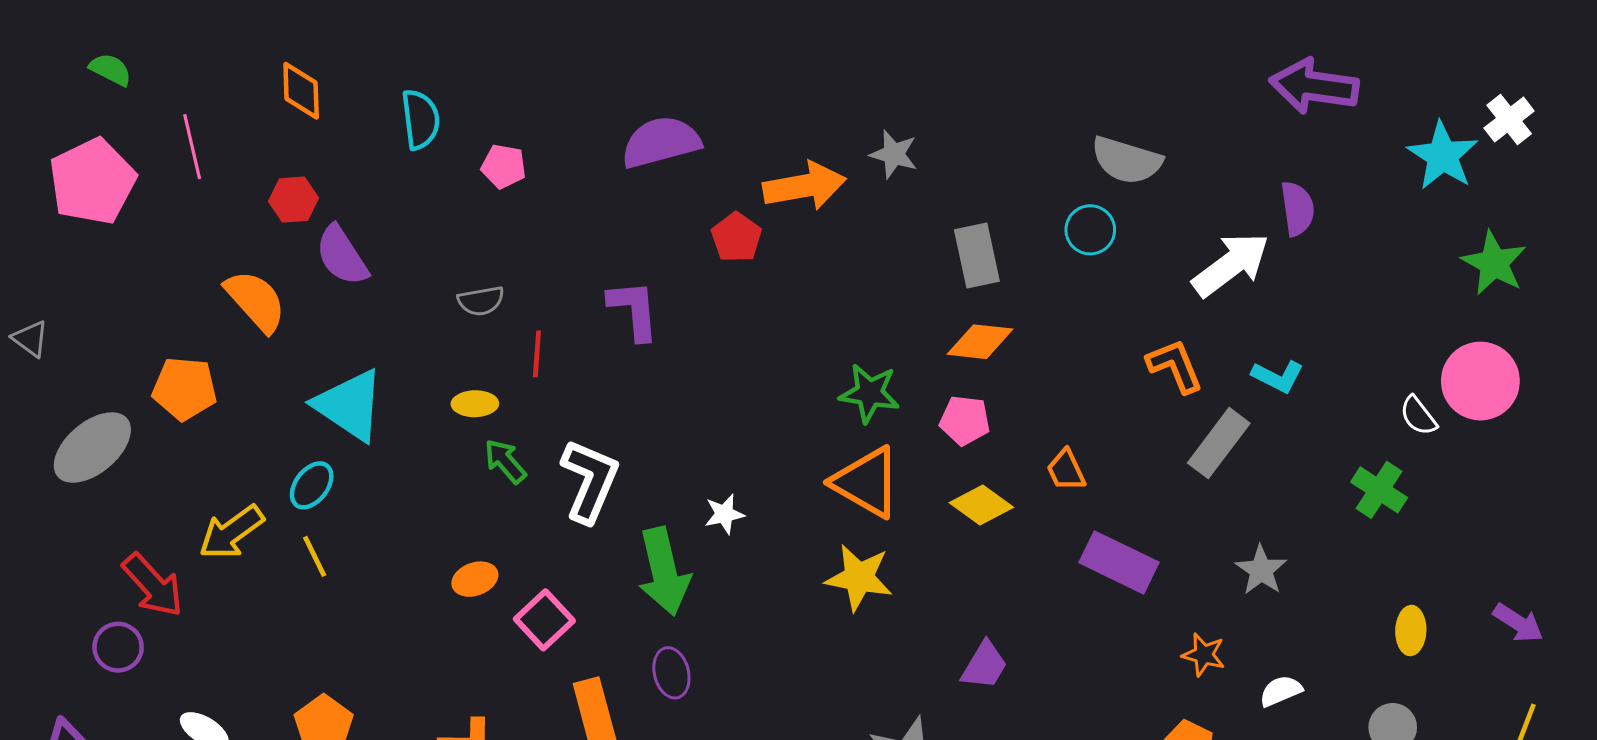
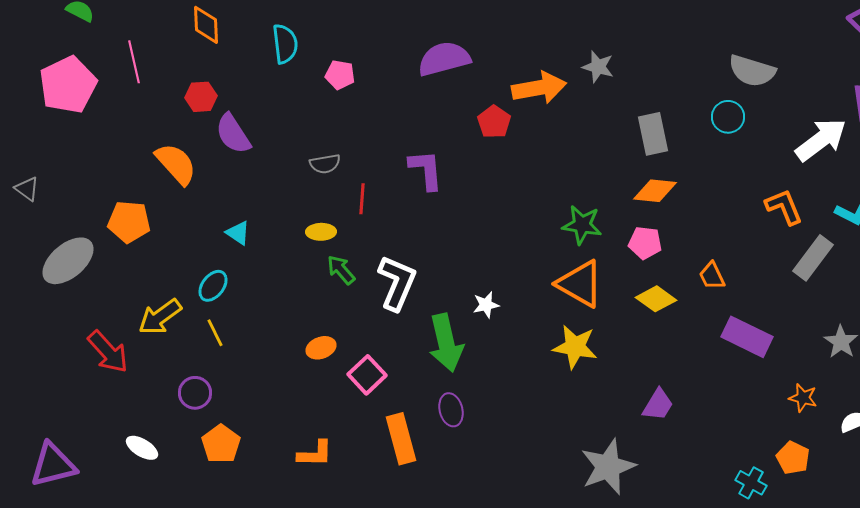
cyan triangle: (349, 405) -> (238, 233), size x0.5
purple circle: (118, 647) -> (195, 393), moved

